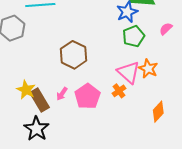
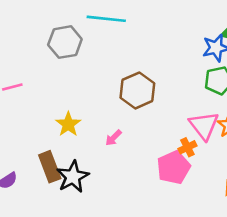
pink pentagon: (87, 96) -> (174, 168), moved
brown rectangle: (40, 100) -> (50, 167), moved

